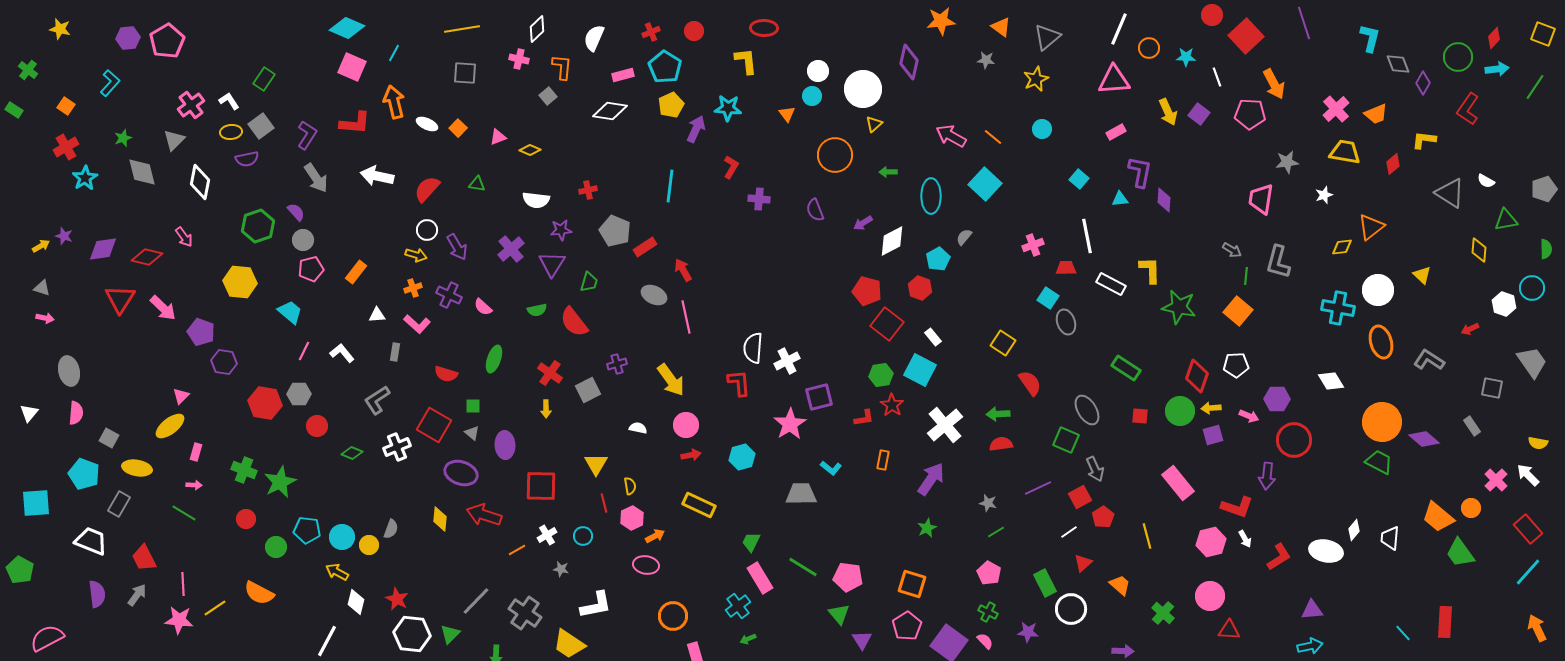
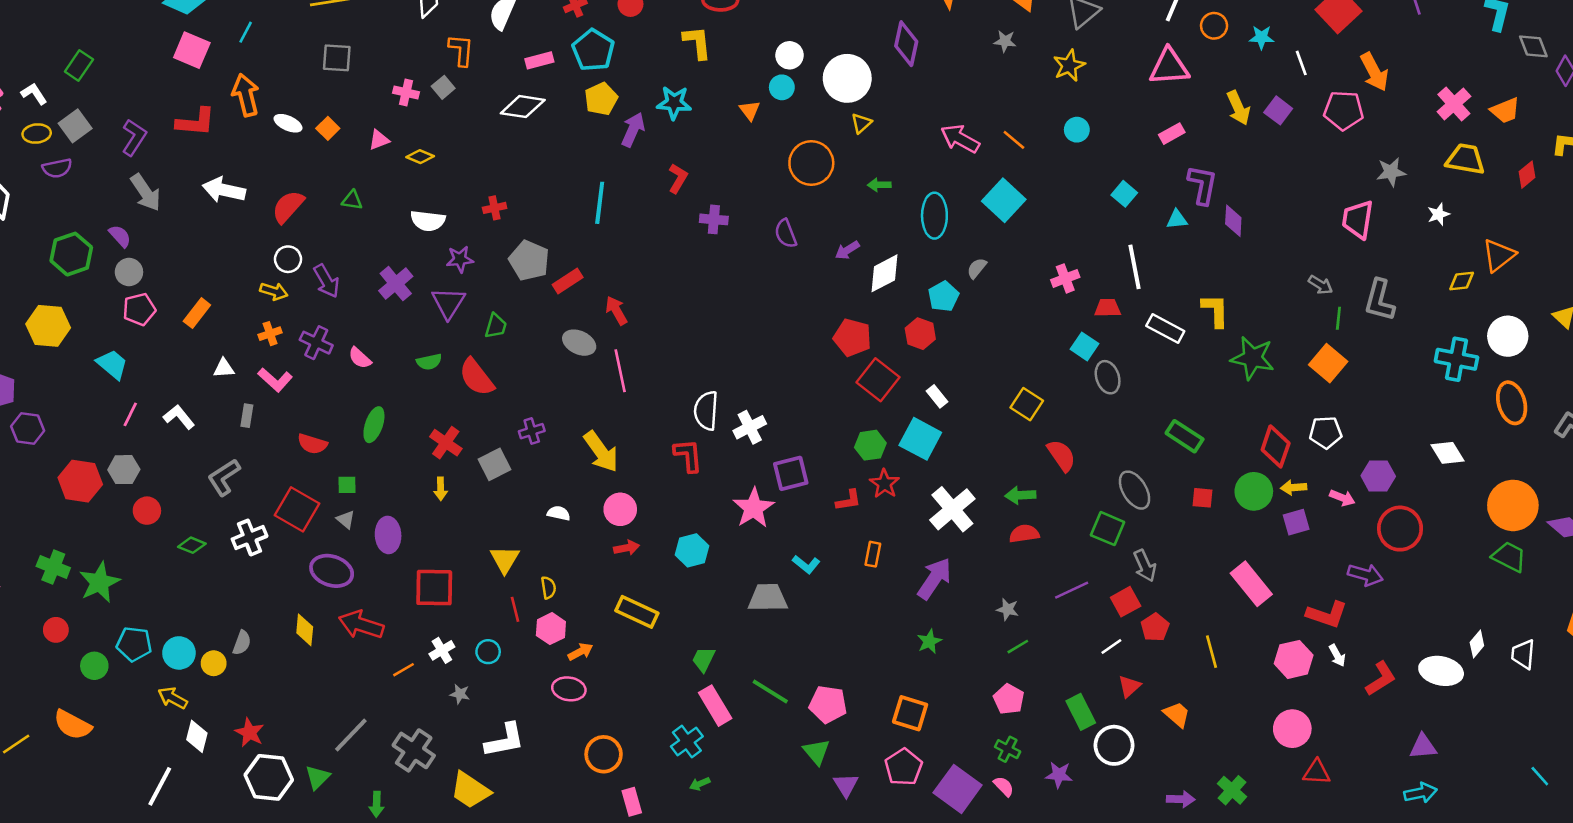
pink cross: (519, 59) -> (406, 92), moved
purple arrow: (1267, 476) -> (1365, 575), turned -80
green cross: (1163, 613) -> (1232, 790), moved

